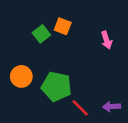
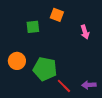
orange square: (63, 26) -> (57, 15), moved
green square: (41, 34) -> (33, 27), turned 32

